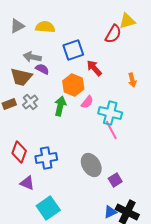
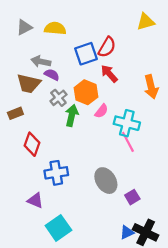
red semicircle: (113, 34) -> (107, 47), moved
orange arrow: (132, 80) -> (151, 87), size x1.5
gray cross: (30, 102) -> (58, 98), moved
red diamond: (19, 152) -> (32, 144), moved

